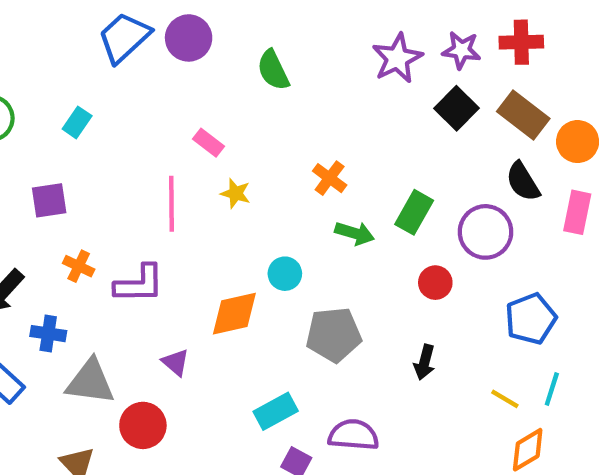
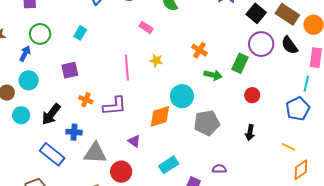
pink rectangle: (208, 143) -> (146, 27), moved
purple circle: (485, 232) -> (261, 44), moved
cyan circle: (285, 274) -> (182, 96), size x1.5
cyan line: (552, 389) -> (306, 84), moved
cyan rectangle: (276, 411) -> (169, 165), moved
purple semicircle: (353, 435) -> (219, 169), size x0.6

